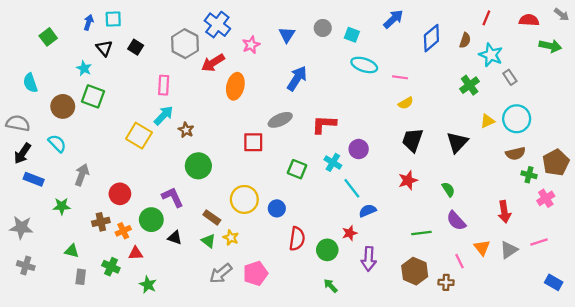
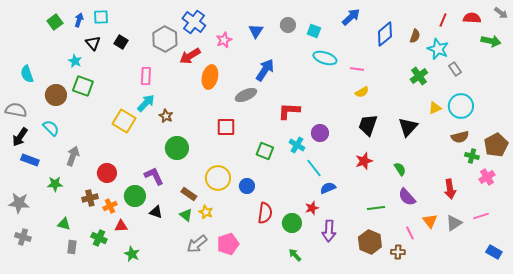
red line: (486, 18) -> (443, 20), moved
green square: (48, 37) -> (55, 22), moved
gray ellipse: (280, 120) -> (246, 95), moved

